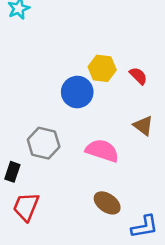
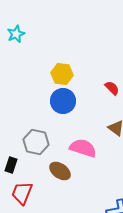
yellow hexagon: (102, 68) -> (62, 74), moved
brown ellipse: (107, 203) -> (60, 171), moved

